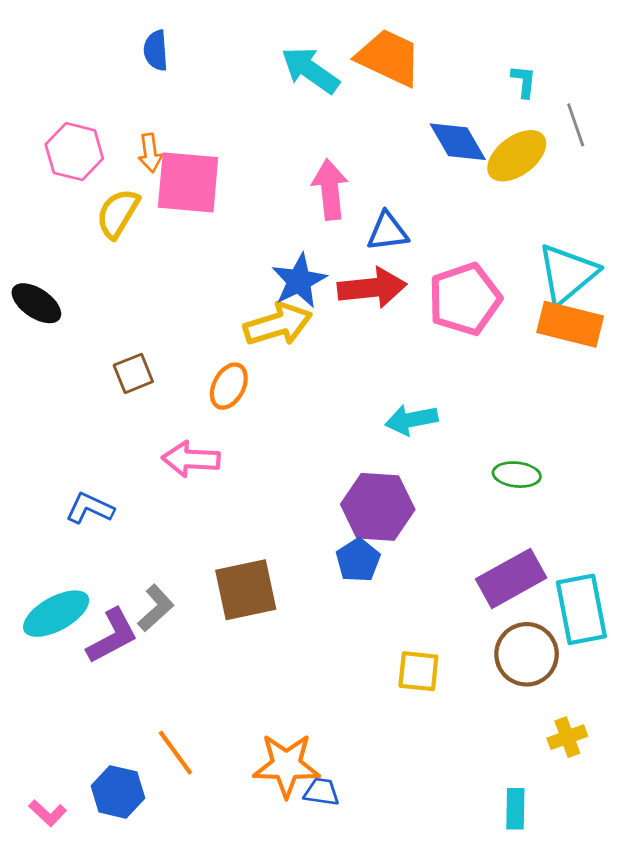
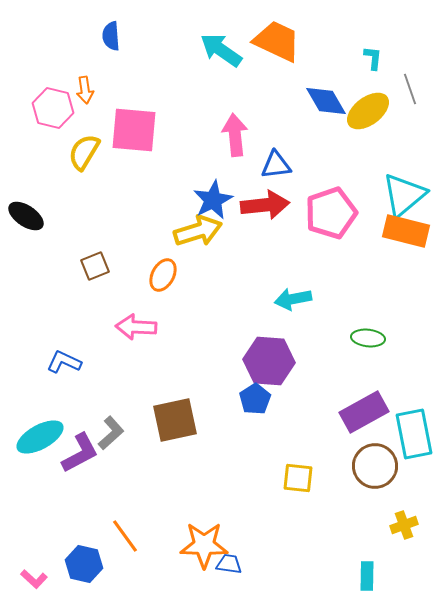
orange arrow: (150, 153) -> (85, 90), moved

